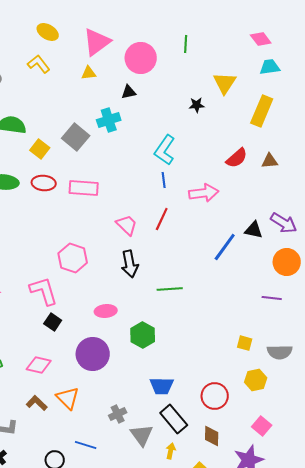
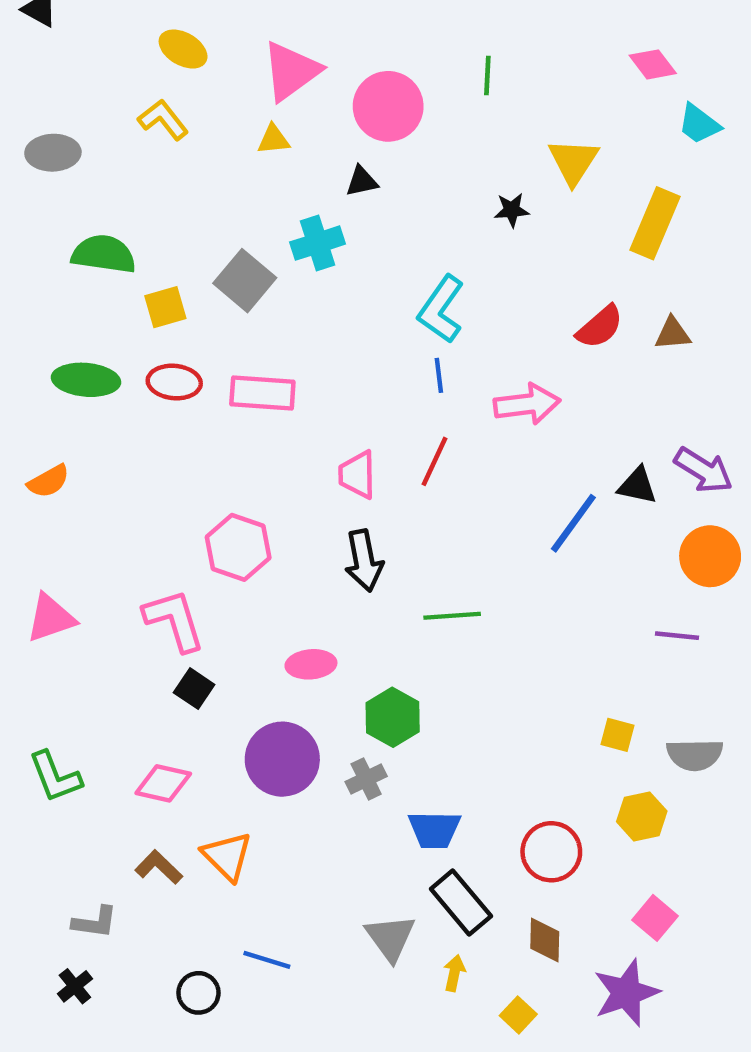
cyan trapezoid: (270, 67) -> (699, 124), moved, turned -135
yellow square: (40, 149) -> (165, 307), turned 36
pink trapezoid: (127, 225) -> (357, 475), turned -135
gray cross: (118, 414) -> (366, 779), moved

